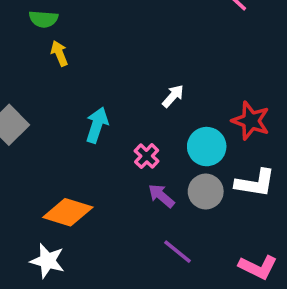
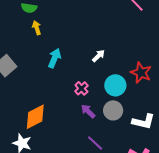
cyan arrow: (97, 125) -> (55, 58), moved
white L-shape: (255, 183) -> (143, 122), moved
orange diamond: (68, 212) -> (35, 117), turned -48

